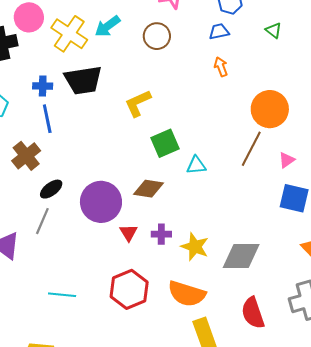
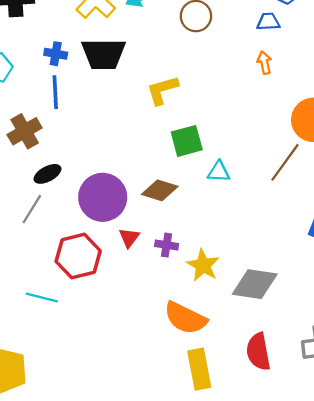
red hexagon: (129, 289) -> (78, 256), moved

